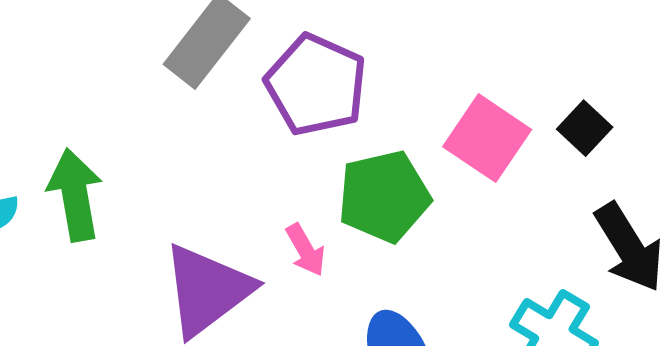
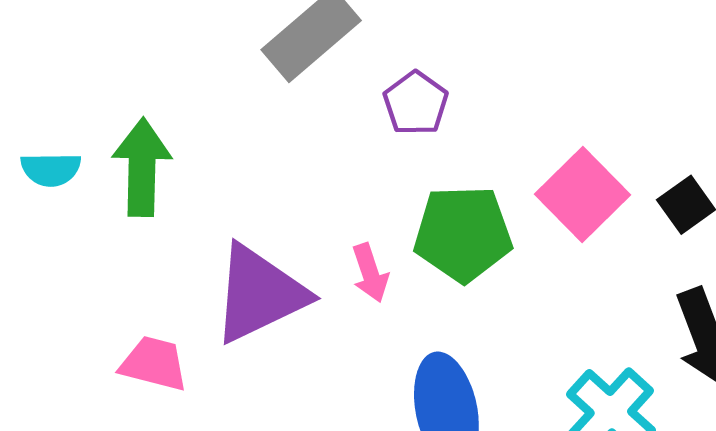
purple pentagon: (316, 85) -> (416, 103), size x0.6

